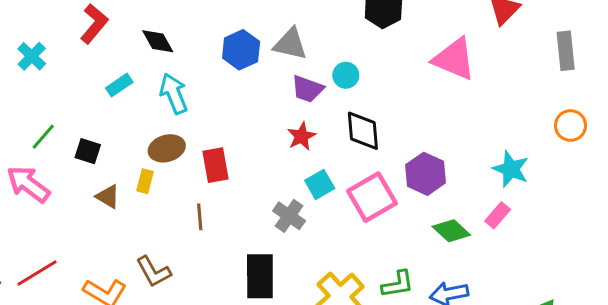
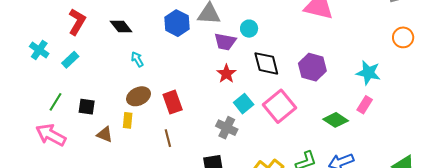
cyan rectangle: (119, 85) -> (70, 60), moved
cyan arrow: (174, 94) -> (137, 59), size x0.6
purple hexagon: (426, 174) -> (312, 67), moved

